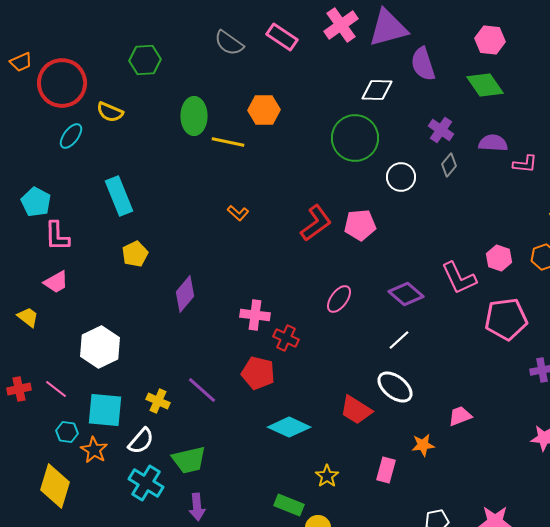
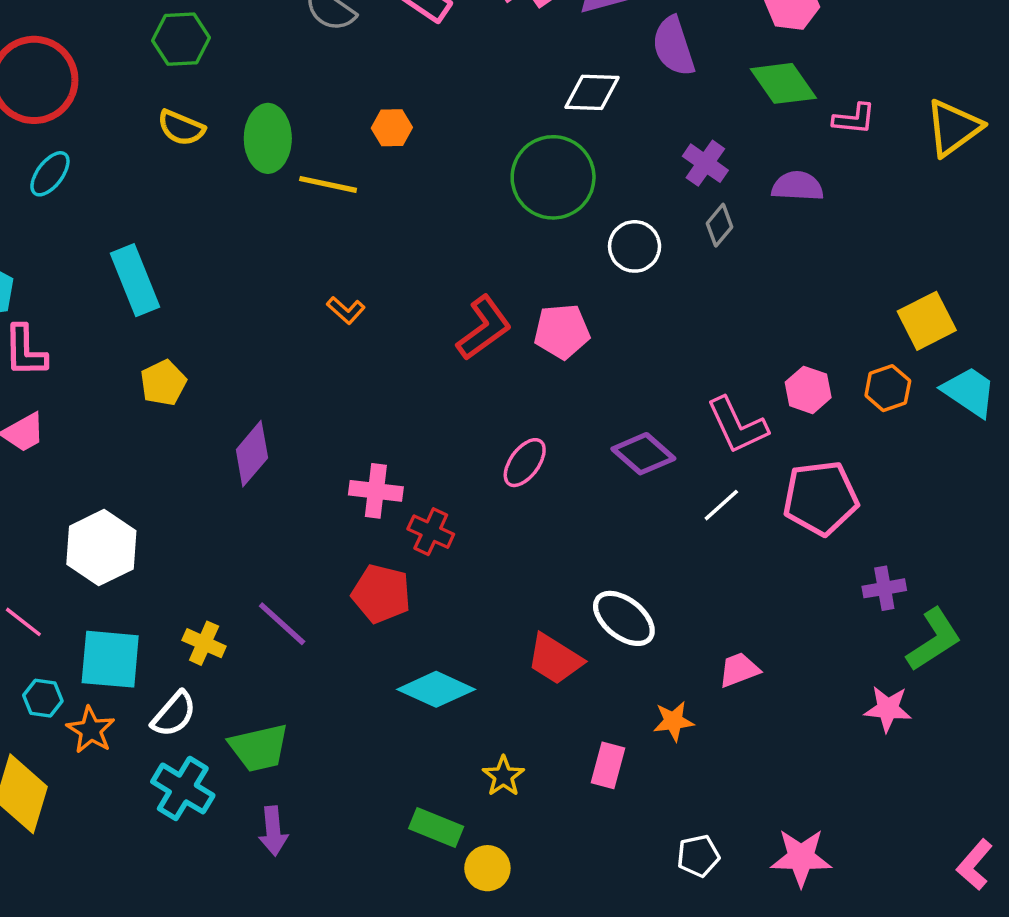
orange hexagon: (264, 110) -> (392, 128), size x0.7
yellow semicircle: (110, 112) -> (181, 128), moved
pink L-shape: (525, 164) -> (854, 119), moved
white line: (399, 340) -> (721, 505), moved

